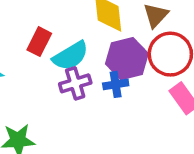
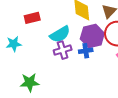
red rectangle: (39, 42) -> (32, 18), moved, turned 49

